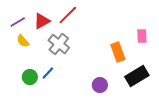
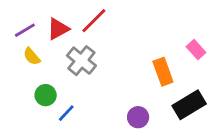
pink rectangle: (142, 36) -> (196, 50), turned -40
blue line: (48, 73) -> (66, 113), moved
green circle: (30, 77) -> (46, 95), moved

